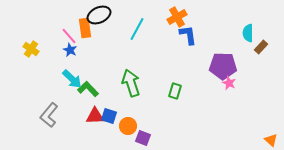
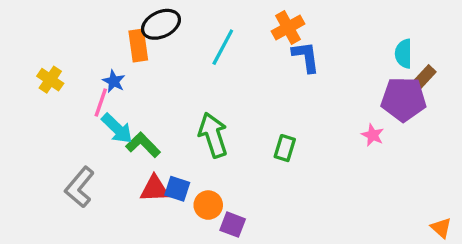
pink line: (69, 36) -> (101, 102), moved, turned 60
purple pentagon: (223, 66) -> (404, 99), moved

